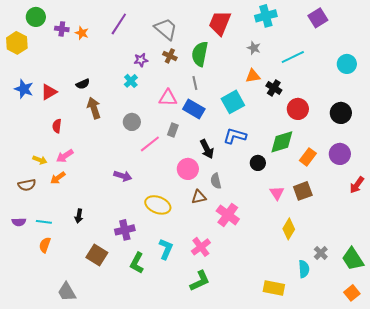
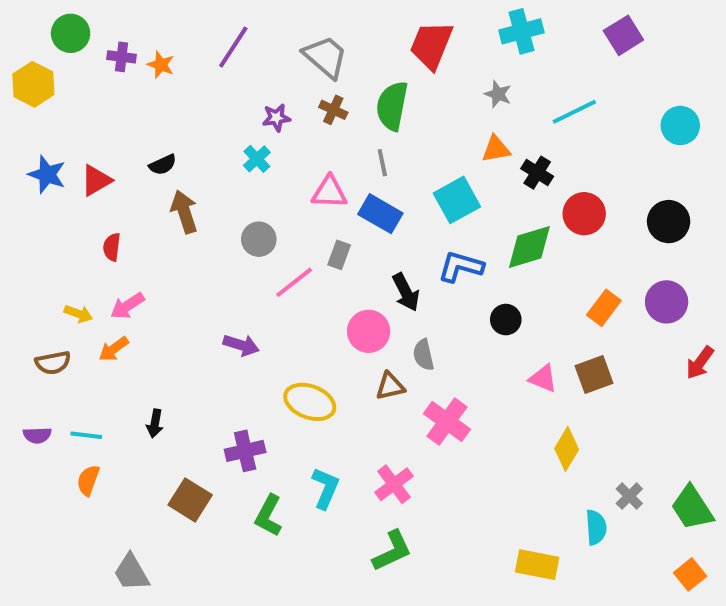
green diamond: (282, 142) -> (529, 247), moved
pink triangle: (277, 193) -> (543, 378), turned -35

